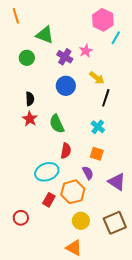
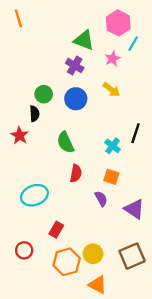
green triangle: (45, 35) -> (84, 40), moved
pink star: (86, 51) -> (113, 59), moved
green circle: (27, 58) -> (44, 94), moved
black line: (106, 98) -> (135, 133), moved
red star: (30, 119) -> (20, 135), moved
cyan ellipse: (47, 172) -> (34, 195), moved
orange hexagon: (73, 192) -> (67, 262), moved
orange triangle: (74, 248) -> (98, 285), moved

